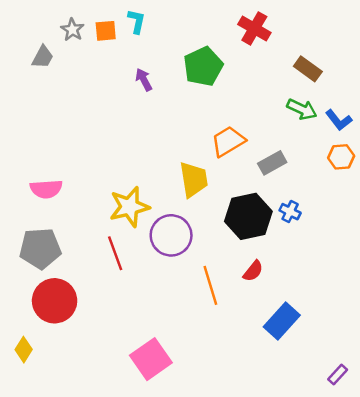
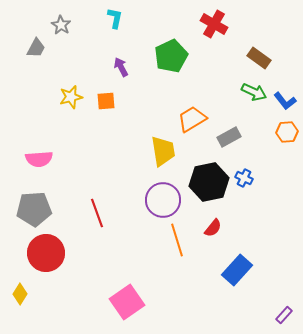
orange square: (106, 31) -> (106, 101), moved
yellow star: (129, 207) -> (71, 97), moved, size x0.7
purple circle: (171, 235) -> (163, 200), moved

